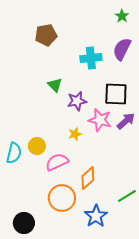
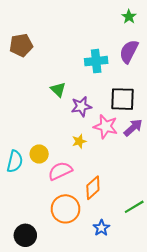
brown pentagon: (46, 35) -> (21, 45), moved
blue star: (96, 216) -> (101, 228), size x0.7

